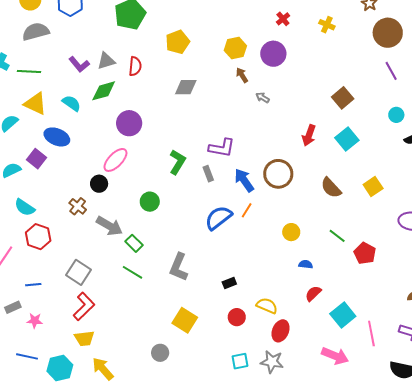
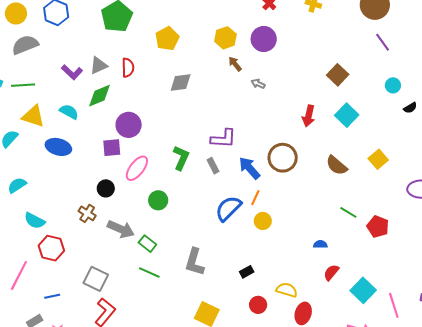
purple square: (36, 159) -> (112, 148), moved, turned -36
pink ellipse: (115, 160) -> (137, 168), moved
yellow circle: (291, 232) -> (263, 221), moved

